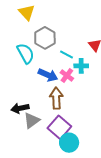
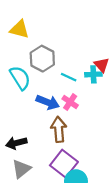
yellow triangle: (27, 12) -> (19, 29), turned -30
cyan cross: (81, 66) -> (93, 74), moved
gray triangle: (32, 121) -> (21, 169), moved

